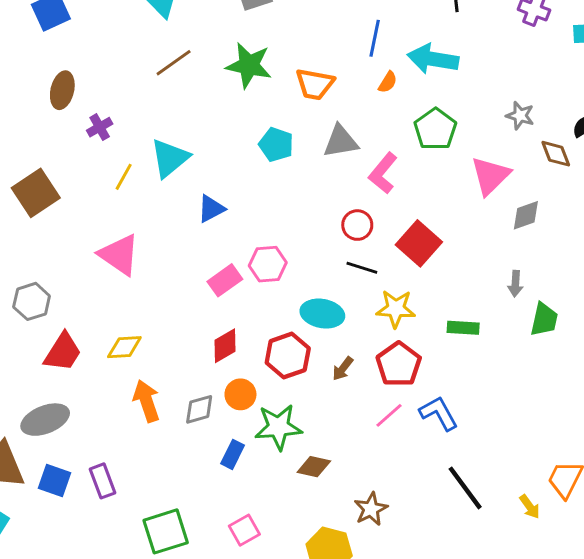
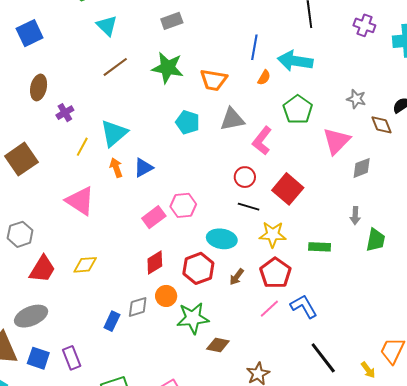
orange arrow: (146, 401) -> (116, 168), moved, size x0.7
blue rectangle: (233, 454) -> (112, 321), moved

